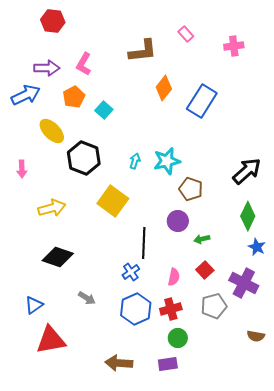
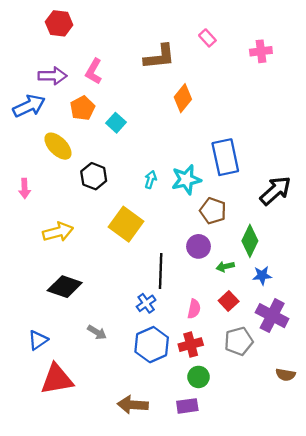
blue rectangle: (202, 101) -> (225, 157), moved, turned -44
black hexagon: (84, 158) -> (94, 176), size x0.7
green diamond: (248, 216) -> (250, 241), moved
blue star: (257, 247) -> (262, 275), moved, turned -30

